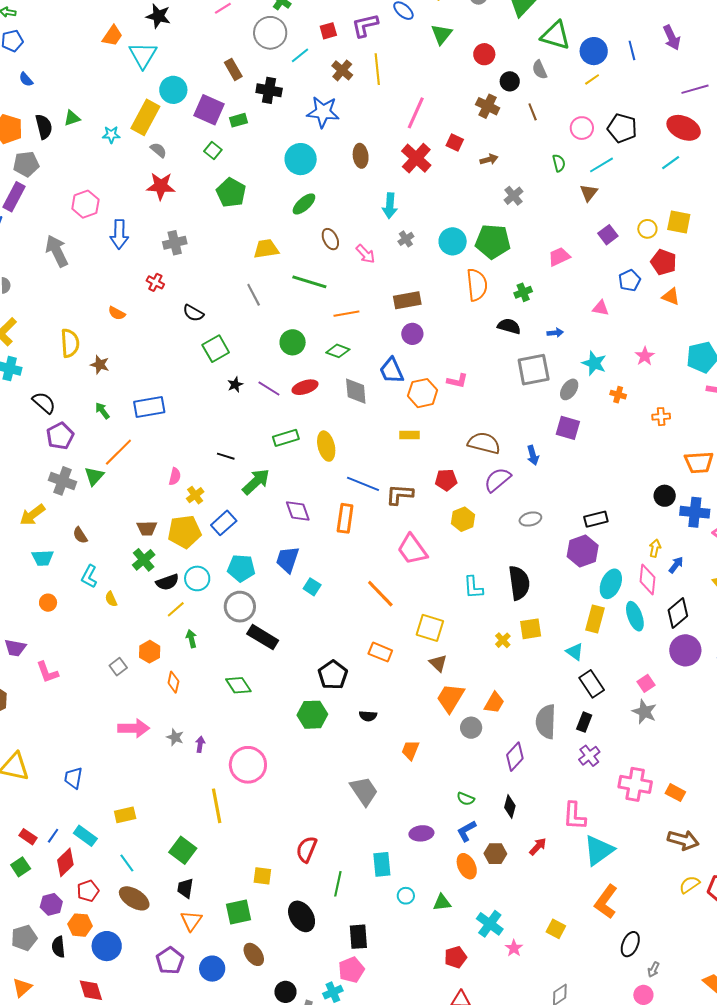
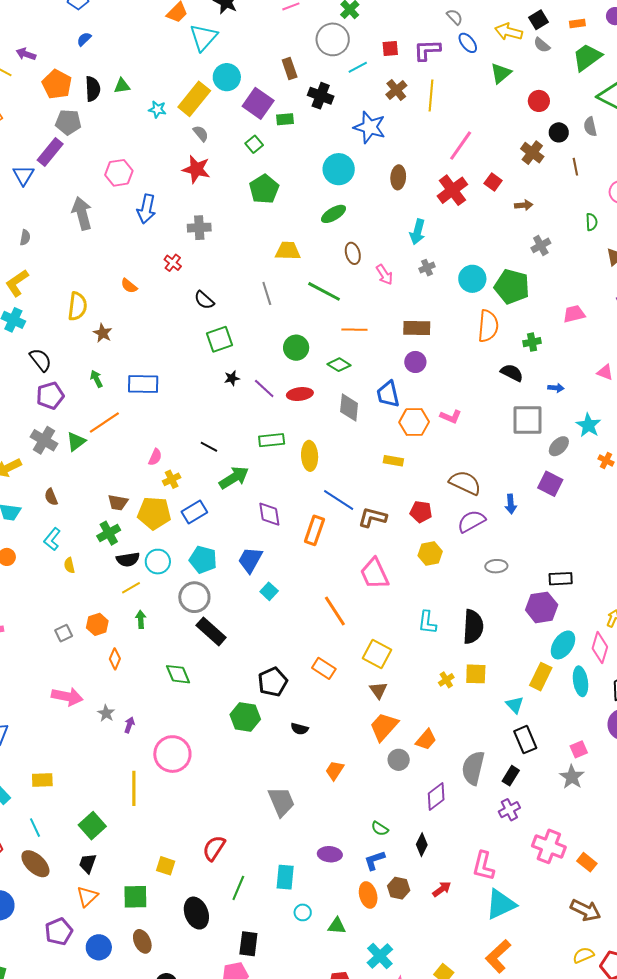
blue semicircle: (26, 79) -> (84, 39), turned 77

